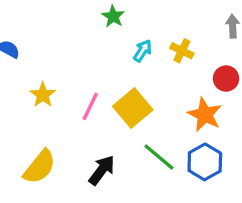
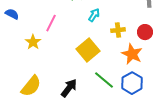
yellow cross: (182, 51) -> (118, 30), moved, turned -32
pink line: (90, 106) -> (51, 23), moved

